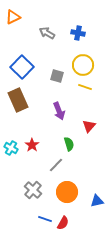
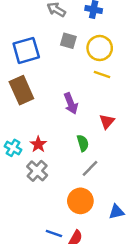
blue square: (22, 67) -> (26, 50), turned 30
gray square: (57, 76) -> (68, 41), moved
gray line: (56, 165) -> (90, 168), moved
gray cross: (33, 190) -> (37, 171), moved

